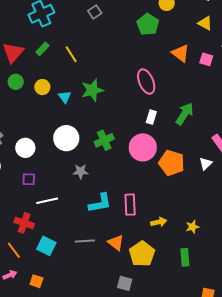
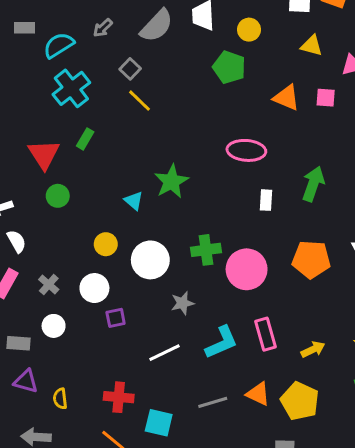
gray square: (95, 12) -> (130, 69), moved
yellow line: (71, 54) -> (139, 101), moved
pink ellipse: (146, 82) -> (246, 150), turned -50
yellow circle: (42, 87) -> (106, 244), moved
green cross: (104, 140) -> (206, 250), turned 30
pink circle: (143, 147) -> (247, 269), moved
purple square: (29, 179) -> (116, 318), moved
white line: (47, 201) -> (164, 353), moved

